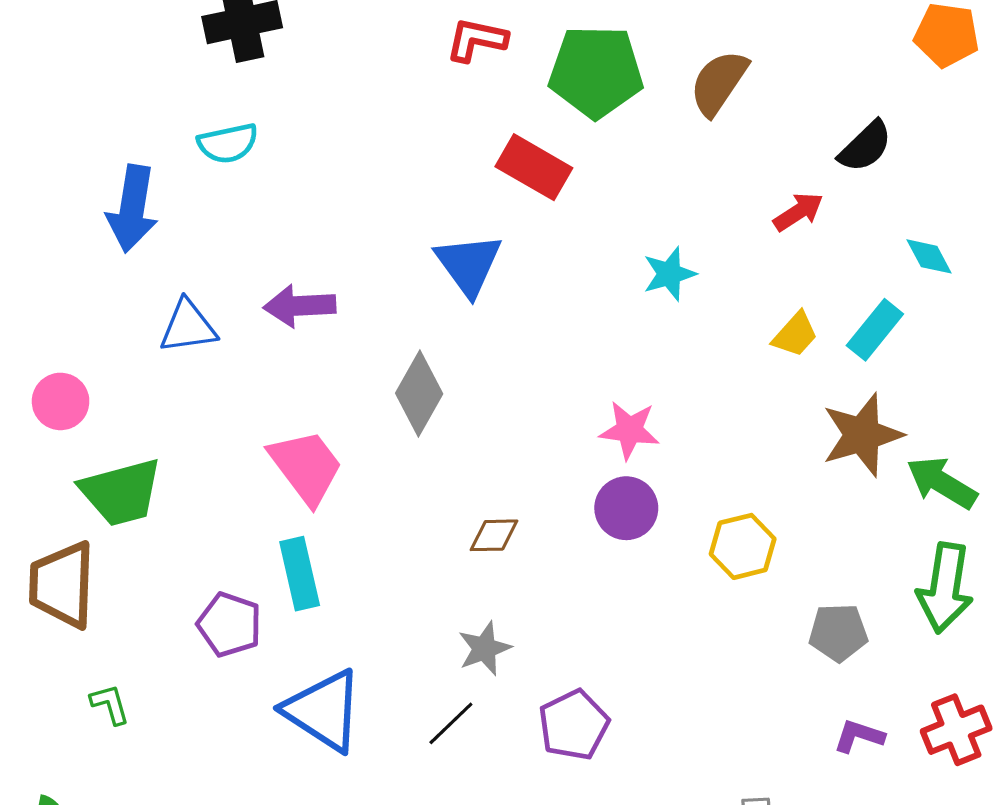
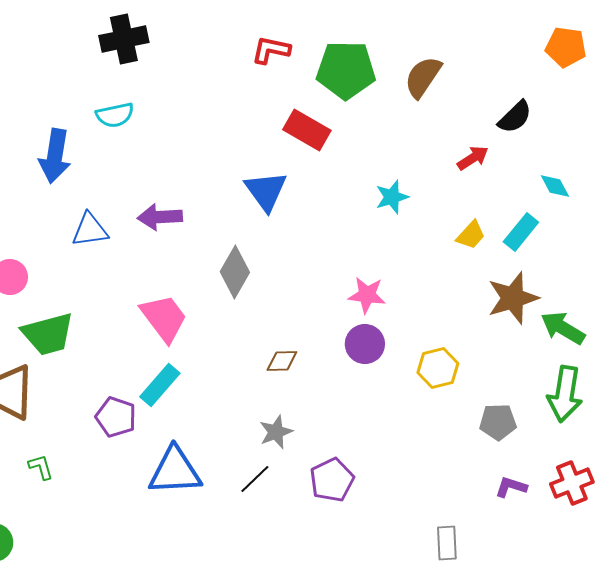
cyan rectangle: (300, 574) -> (160, 385), turned 54
blue triangle: (324, 711) -> (175, 471), turned -36

